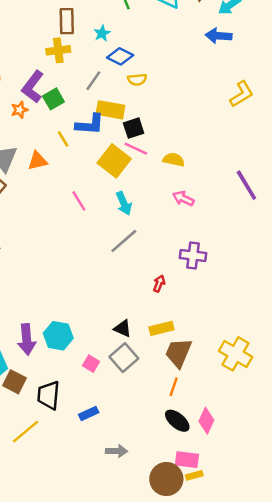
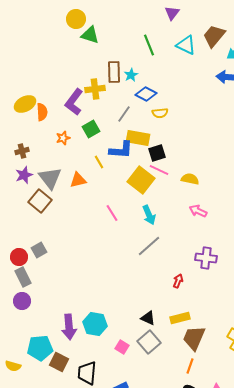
brown rectangle: (67, 21) -> (114, 72), moved
purple L-shape: (33, 87) -> (74, 102), moved

